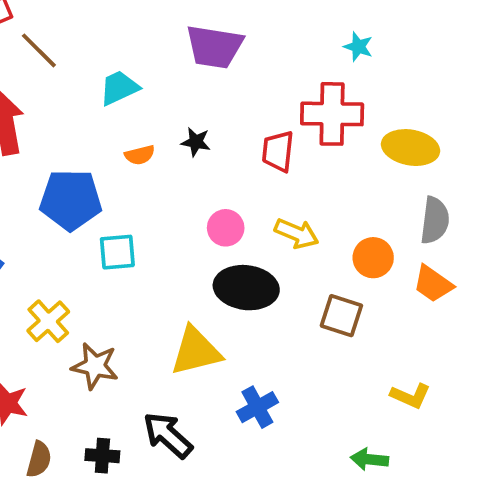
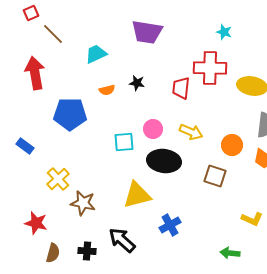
cyan square: (117, 252) -> (124, 142), moved

